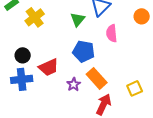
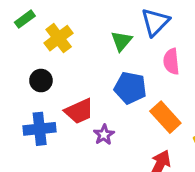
black circle: (23, 55) -> (41, 81), moved
orange rectangle: (97, 78) -> (165, 117), moved
purple star: (74, 84) -> (104, 135), moved

